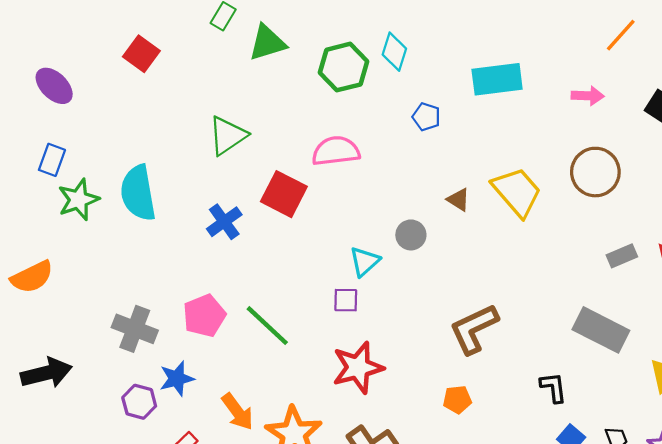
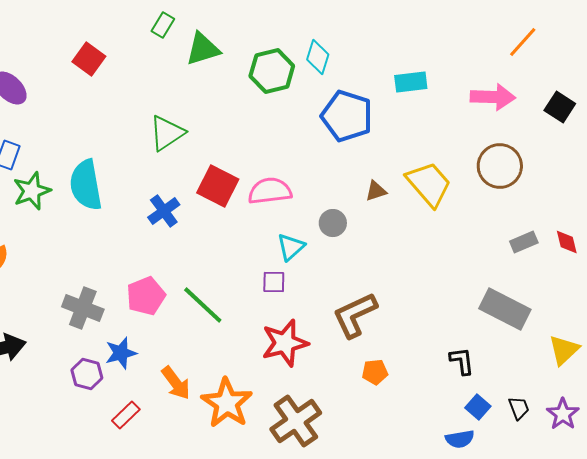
cyan rectangle: (497, 79) -> (411, 82), size x0.7
pink arrow: (588, 96) -> (493, 97), size x1.5
blue pentagon: (426, 117) -> (347, 116), size x2.0
pink semicircle: (336, 151) -> (270, 191), moved
brown triangle: (458, 200) -> (376, 191), turned -50
brown L-shape: (474, 329) -> (355, 315), moved

